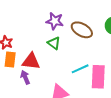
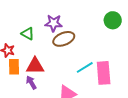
brown ellipse: (82, 30) -> (64, 39), moved, turned -45
green triangle: (54, 43) -> (28, 34), moved

